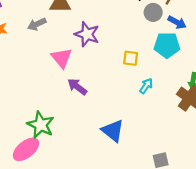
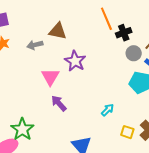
yellow square: (131, 58) -> (127, 132), moved
cyan arrow: (146, 86) -> (108, 110), moved

